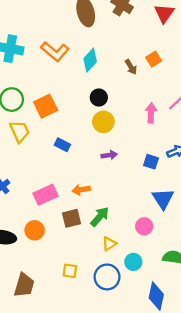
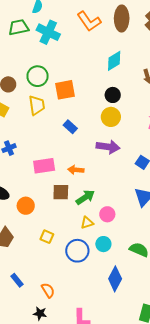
orange L-shape: (55, 51) -> (89, 21), moved
purple arrow: (109, 155) -> (108, 147), size x1.6
pink circle: (144, 226) -> (107, 214), moved
orange circle: (35, 230) -> (26, 206), moved

